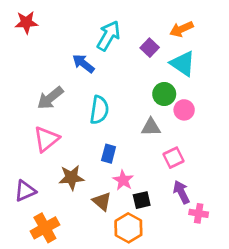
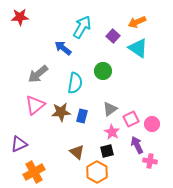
green circle: (164, 94) -> (103, 71), moved
pink circle: (184, 110) -> (152, 124), moved
gray triangle: (151, 127) -> (110, 109), moved, turned -35
brown star: (71, 178) -> (61, 112), moved
pink star: (123, 180) -> (112, 132), moved

